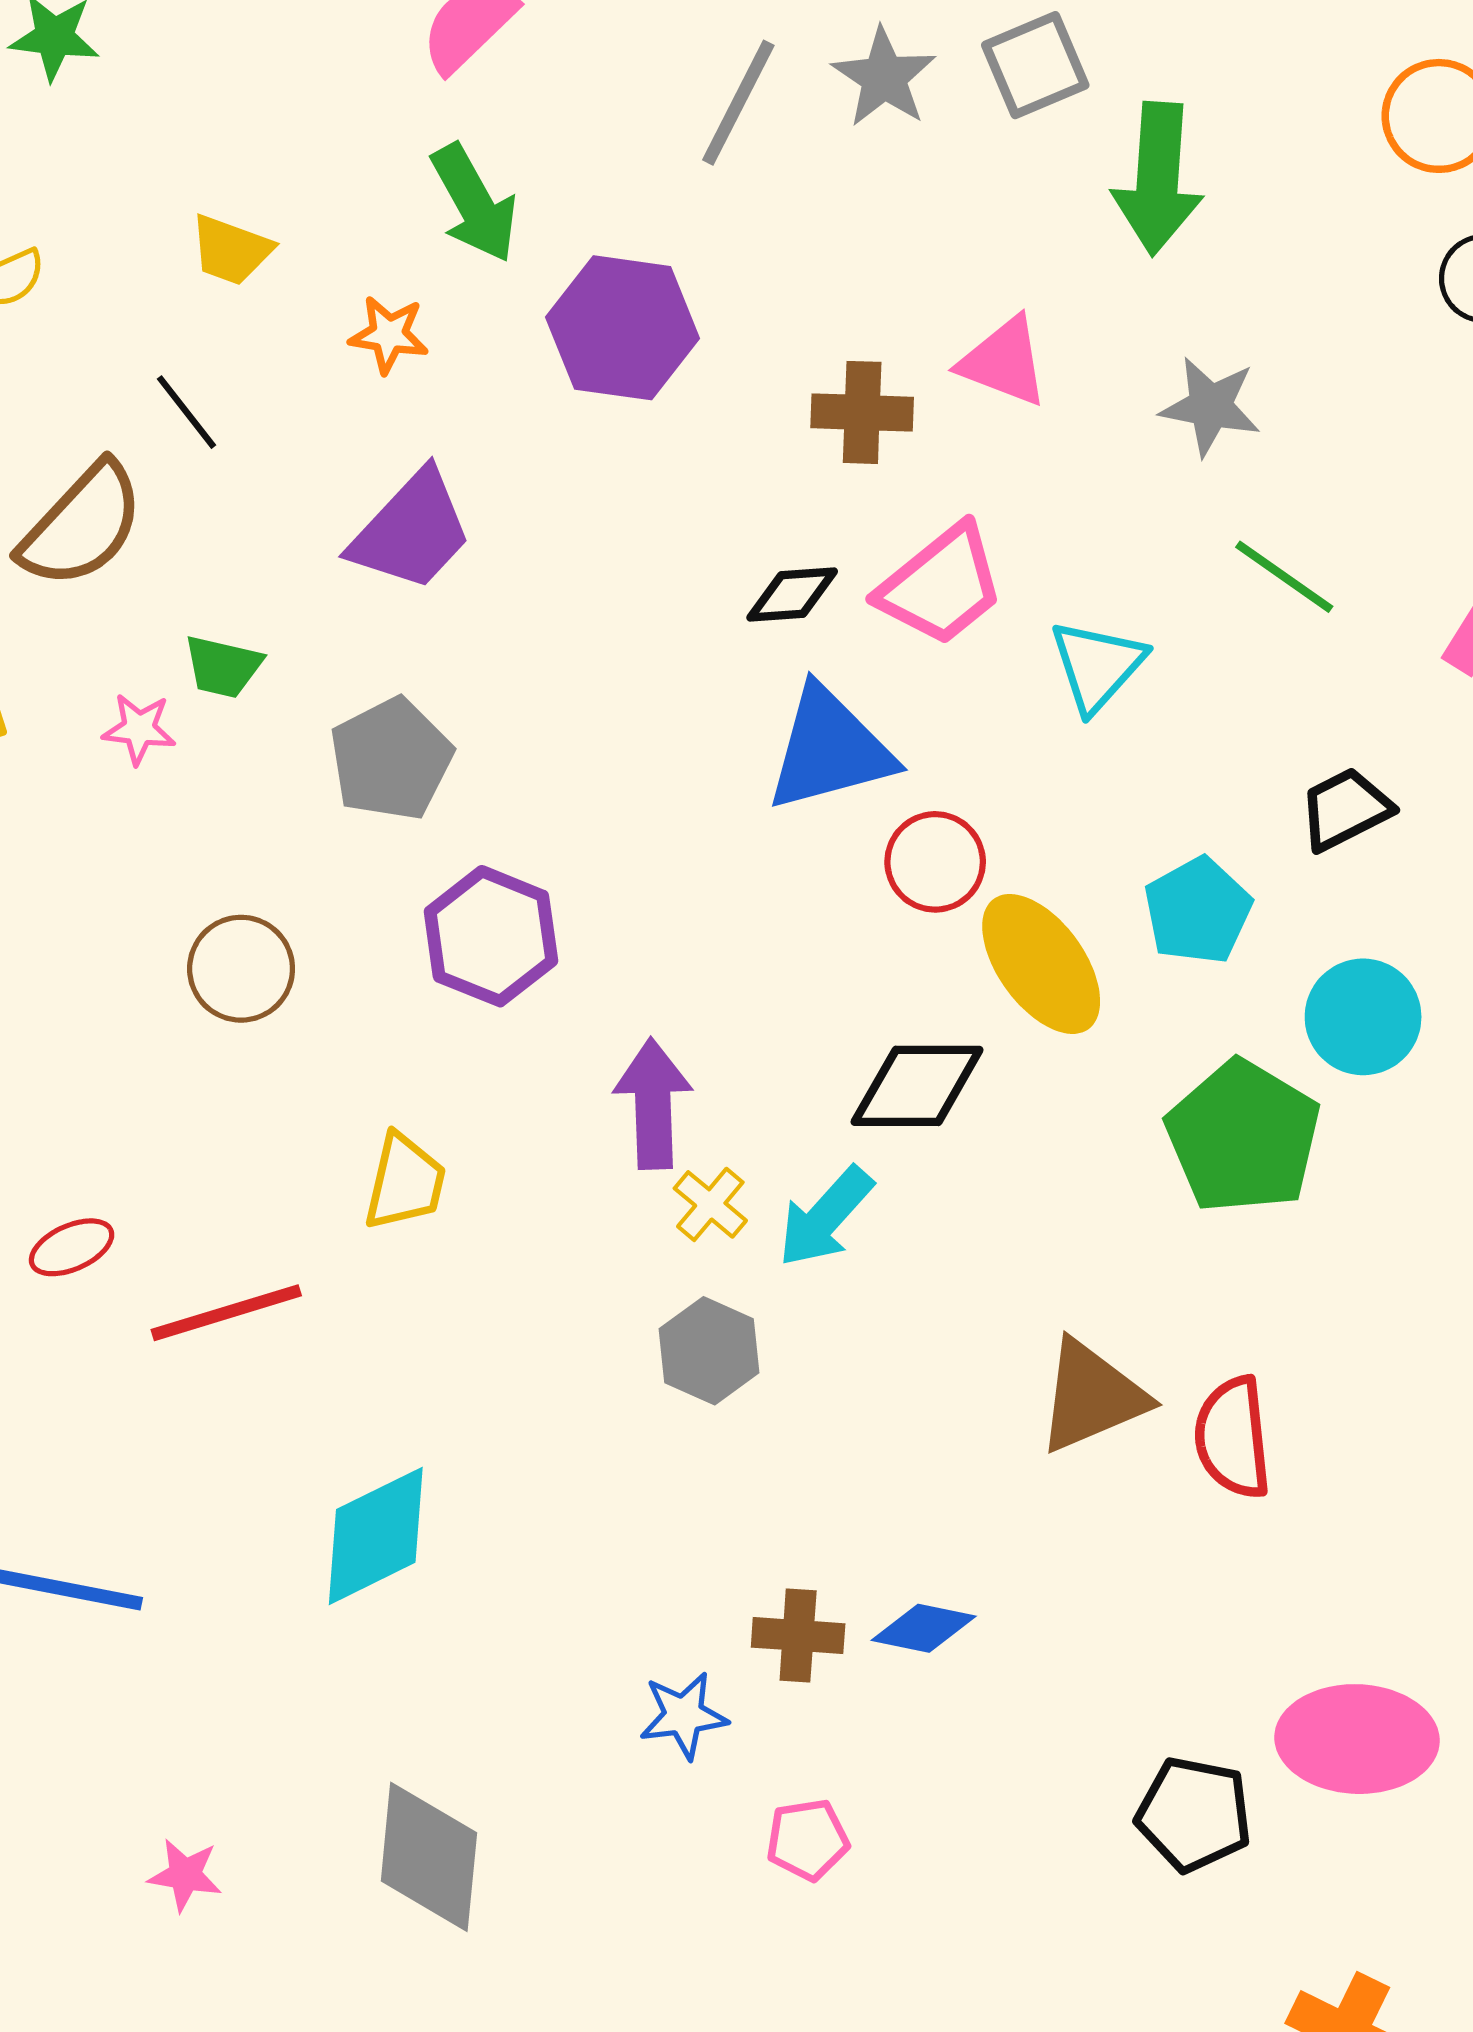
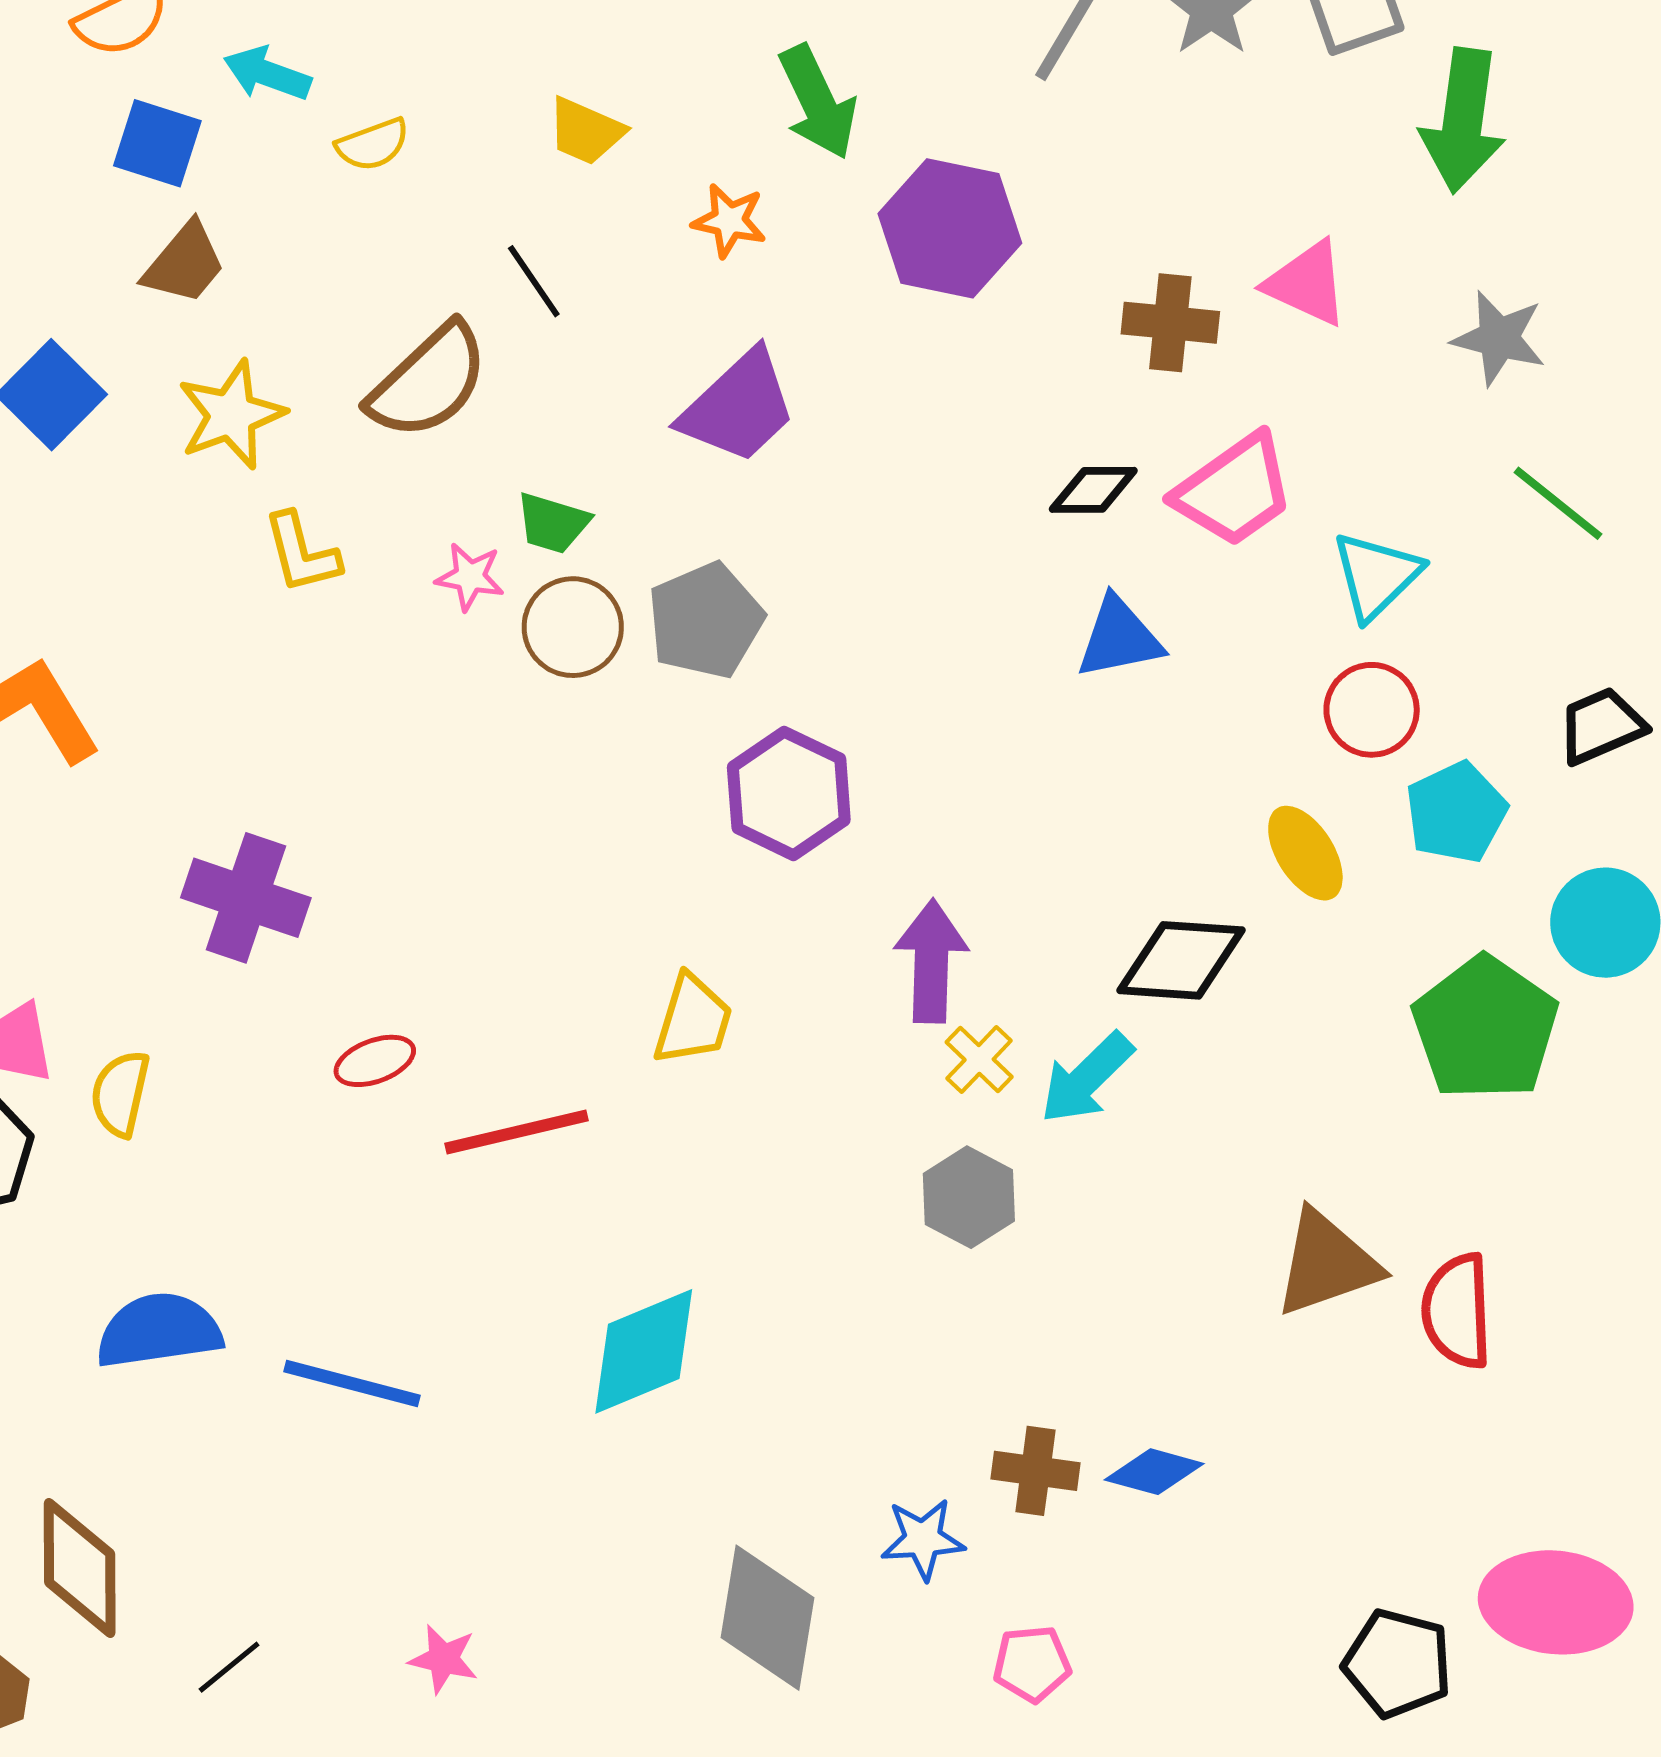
blue triangle: (830, 749) -> (1119, 638), size x0.7
red circle: (935, 862) -> (1372, 710), moved
yellow ellipse: (1041, 964) -> (1305, 853), size x0.7
brown circle: (241, 969) -> (573, 627), moved
gray diamond: (429, 1857) -> (768, 1618), moved

